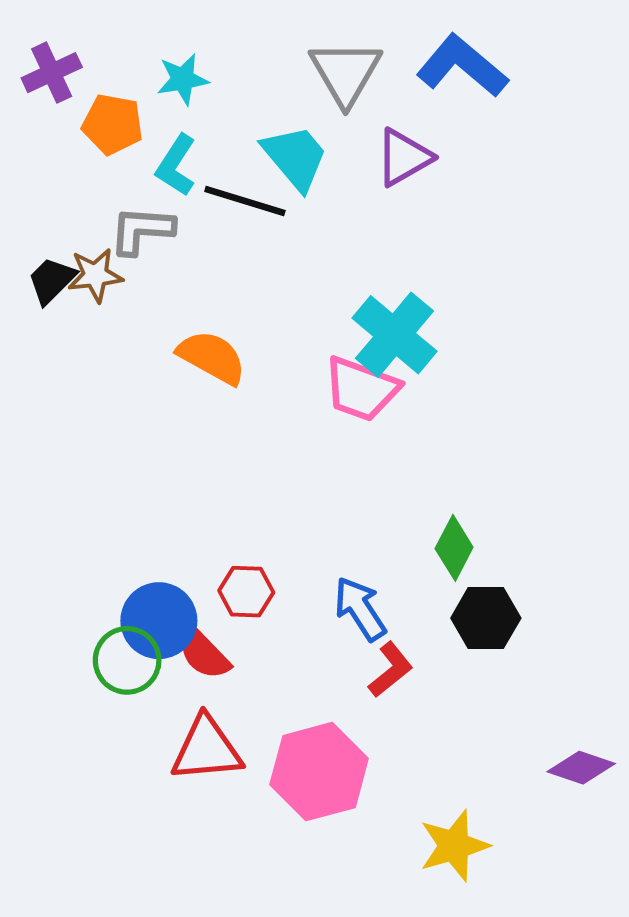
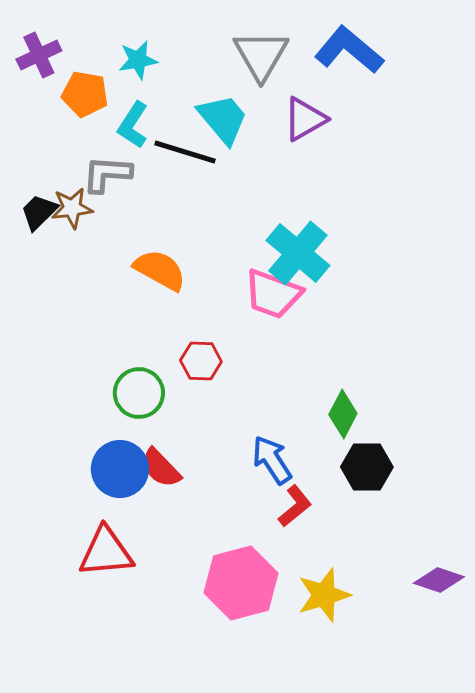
red hexagon: (246, 592) -> (201, 361), moved
red semicircle: (204, 654) -> (161, 468), moved
green circle: (127, 660) -> (139, 393), moved
red triangle: (207, 749) -> (106, 552), moved
yellow star: (454, 846) -> (324, 595), moved

